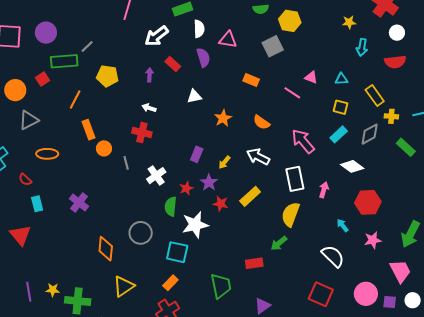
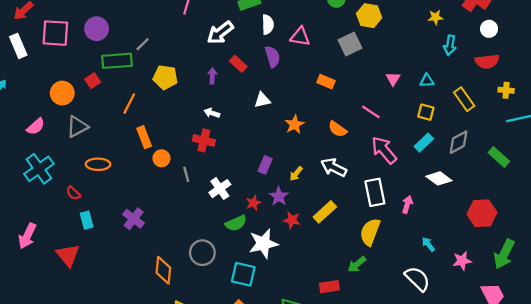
pink triangle: (311, 77) -> (393, 79), turned 40
pink line: (292, 93) -> (371, 112), moved
yellow cross: (391, 116) -> (506, 90), moved
red hexagon: (368, 202) -> (482, 213), moved
green semicircle: (171, 207) -> (236, 223), turned -120

